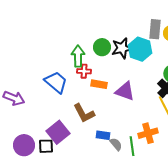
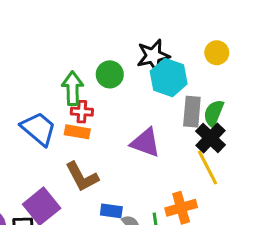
gray rectangle: (155, 29) -> (192, 112), moved
black star: (122, 48) -> (153, 56), moved
orange rectangle: (99, 84) -> (77, 132), moved

